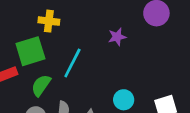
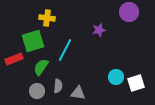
cyan circle: (124, 100) -> (116, 77), moved

